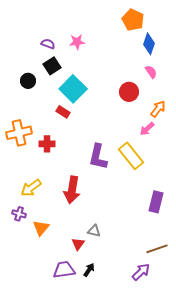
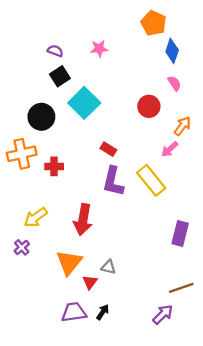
pink star: (77, 42) -> (99, 49), moved
black circle: (28, 81) -> (41, 117), moved, size x1.5
red rectangle: (63, 112) -> (108, 149), moved
purple cross: (19, 214) -> (22, 247), turned 32
orange triangle: (41, 228) -> (69, 262), moved, size x1.4

